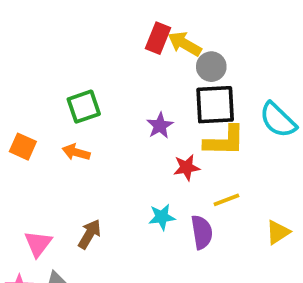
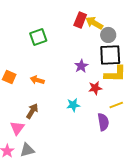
green square: (84, 107) -> (38, 37), moved
cyan star: (162, 217) -> (73, 105), moved
brown arrow: (89, 234) -> (32, 111), moved

